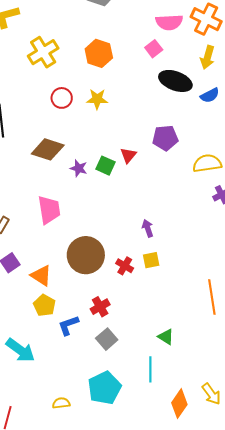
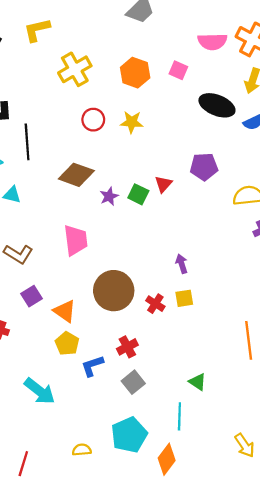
pink square: (154, 49) -> (178, 70), moved, turned -30
purple star: (79, 168) -> (109, 196), turned 30
orange diamond: (179, 404) -> (167, 459), moved

